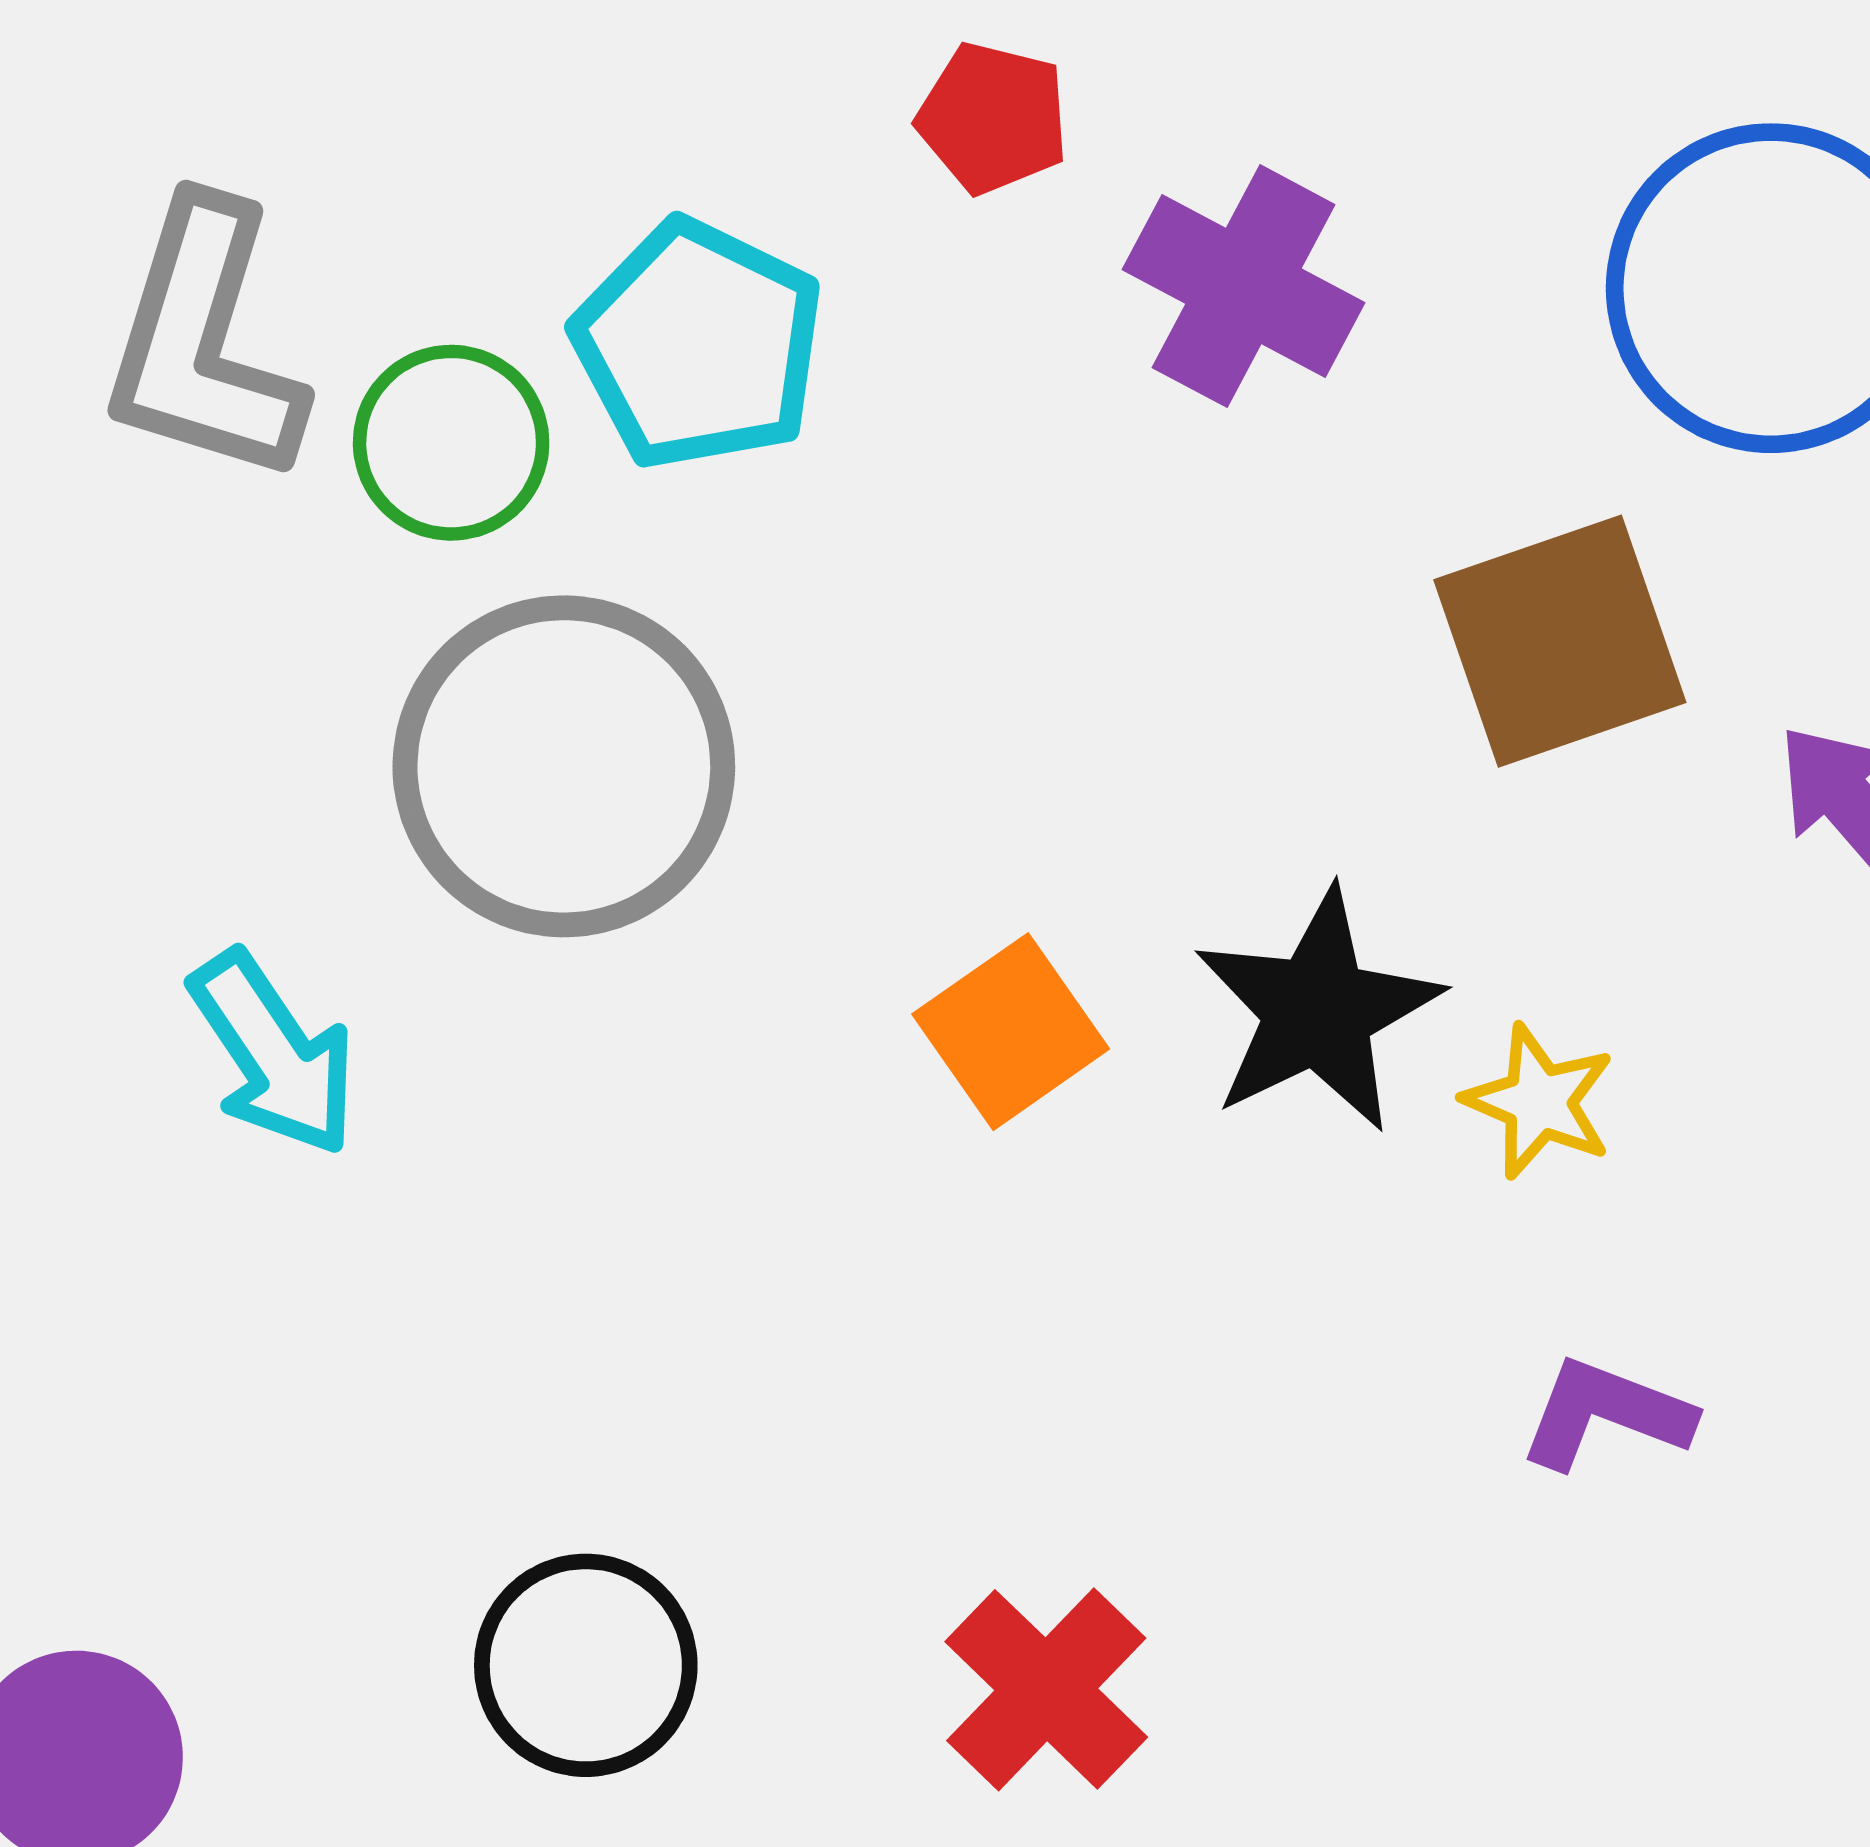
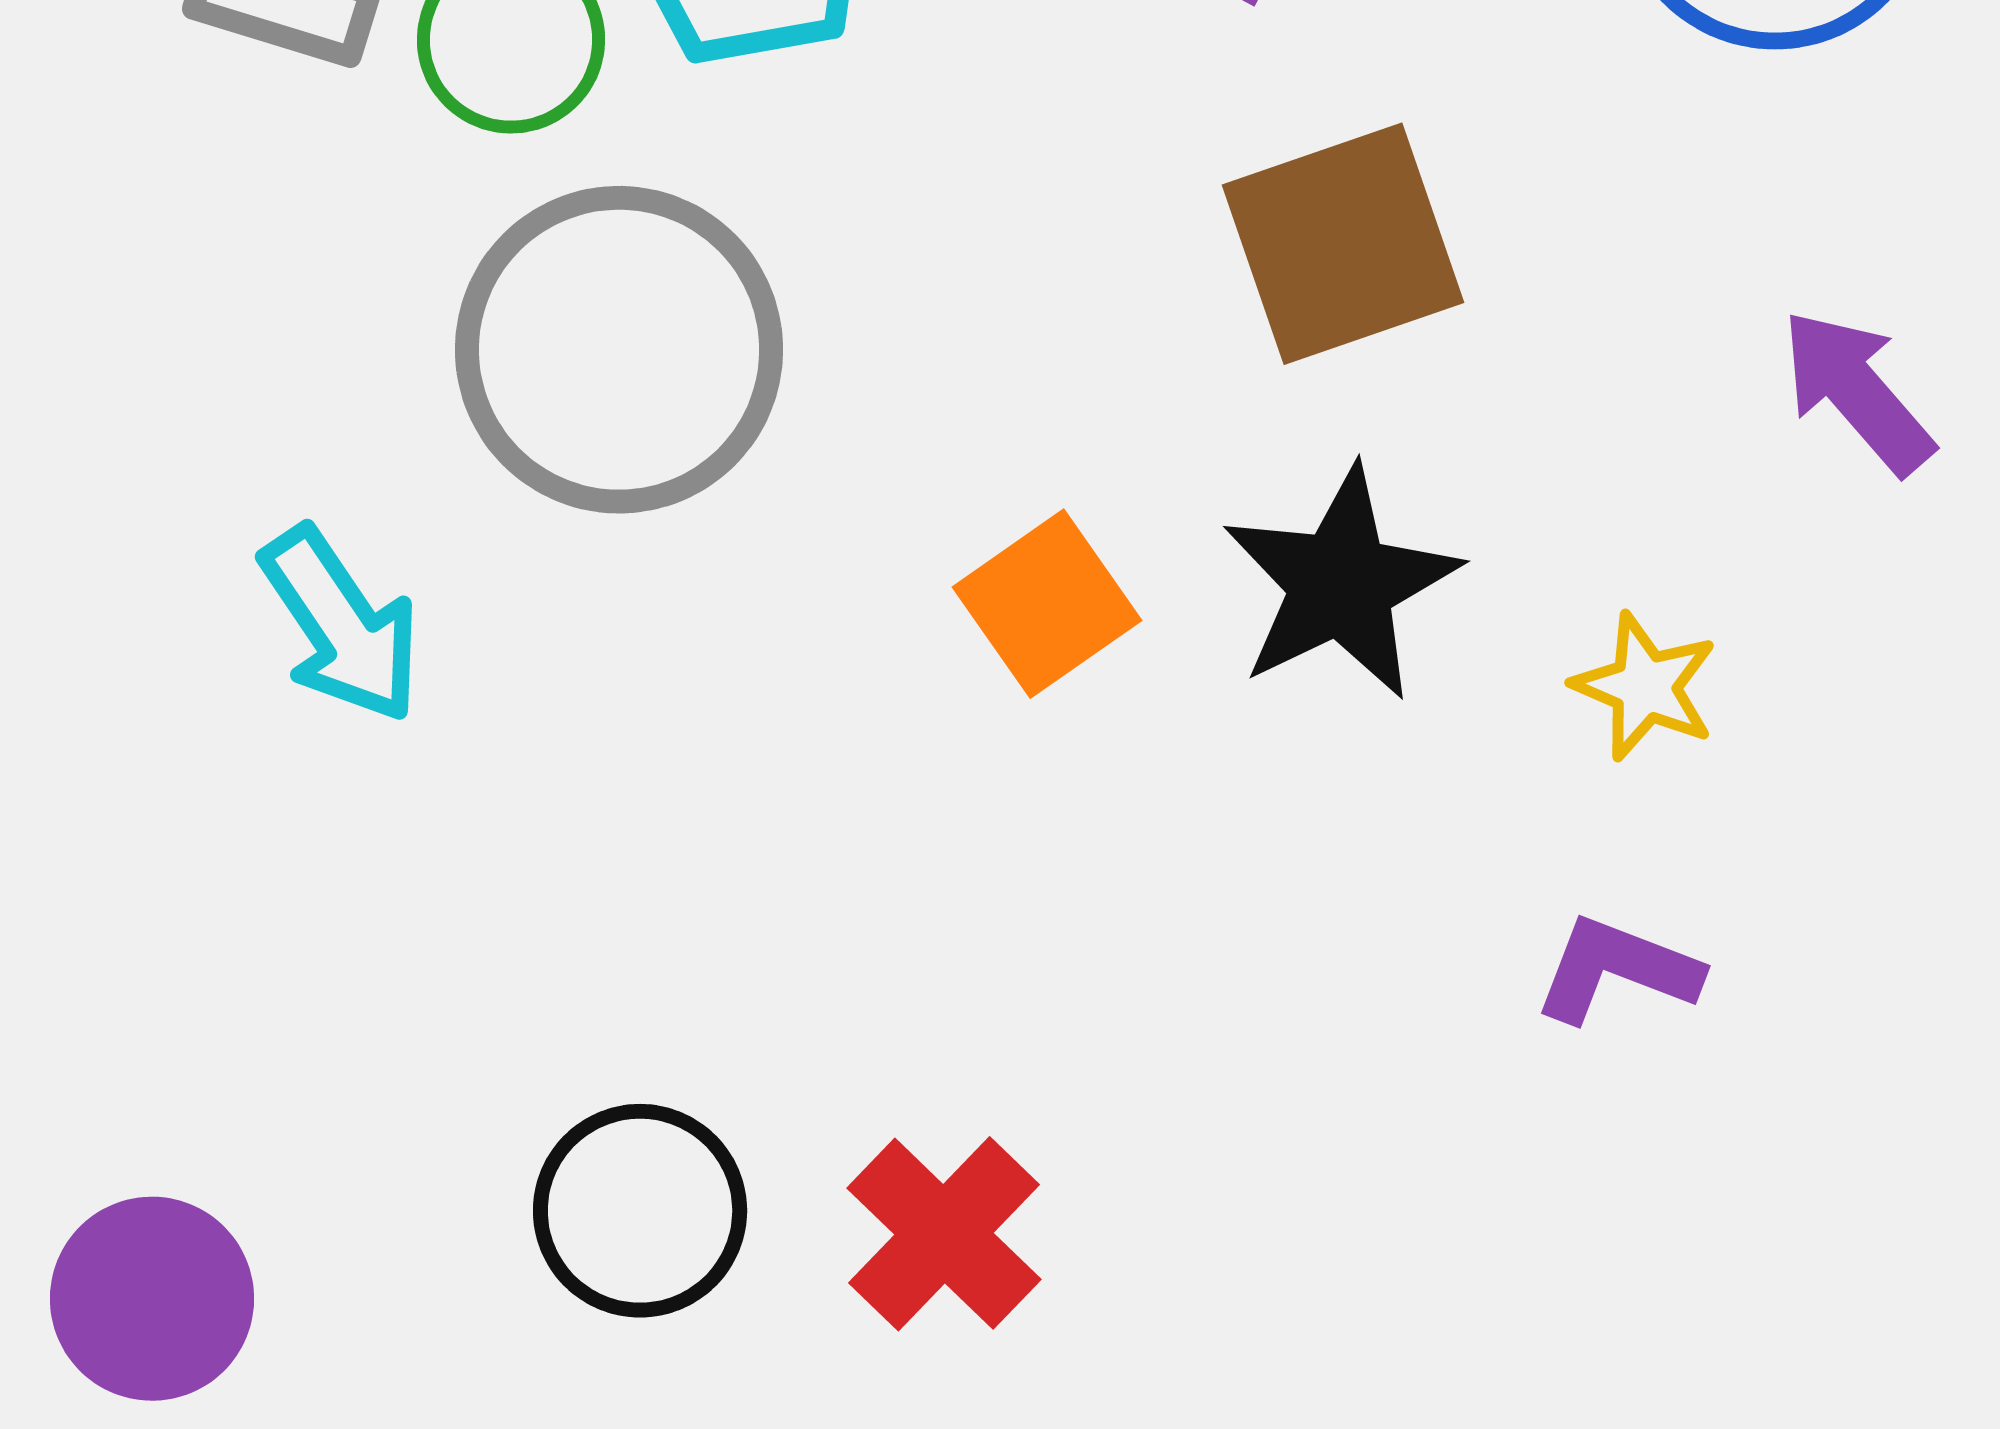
brown square: (1560, 641) -> (1343, 244), moved
yellow star: (1539, 1102) -> (1645, 687), moved
red cross: (1046, 1689) -> (944, 1234), moved

